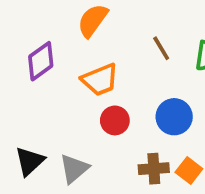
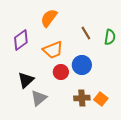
blue circle: (174, 117) -> (82, 65), moved
black triangle: (30, 161) -> (26, 80), moved

